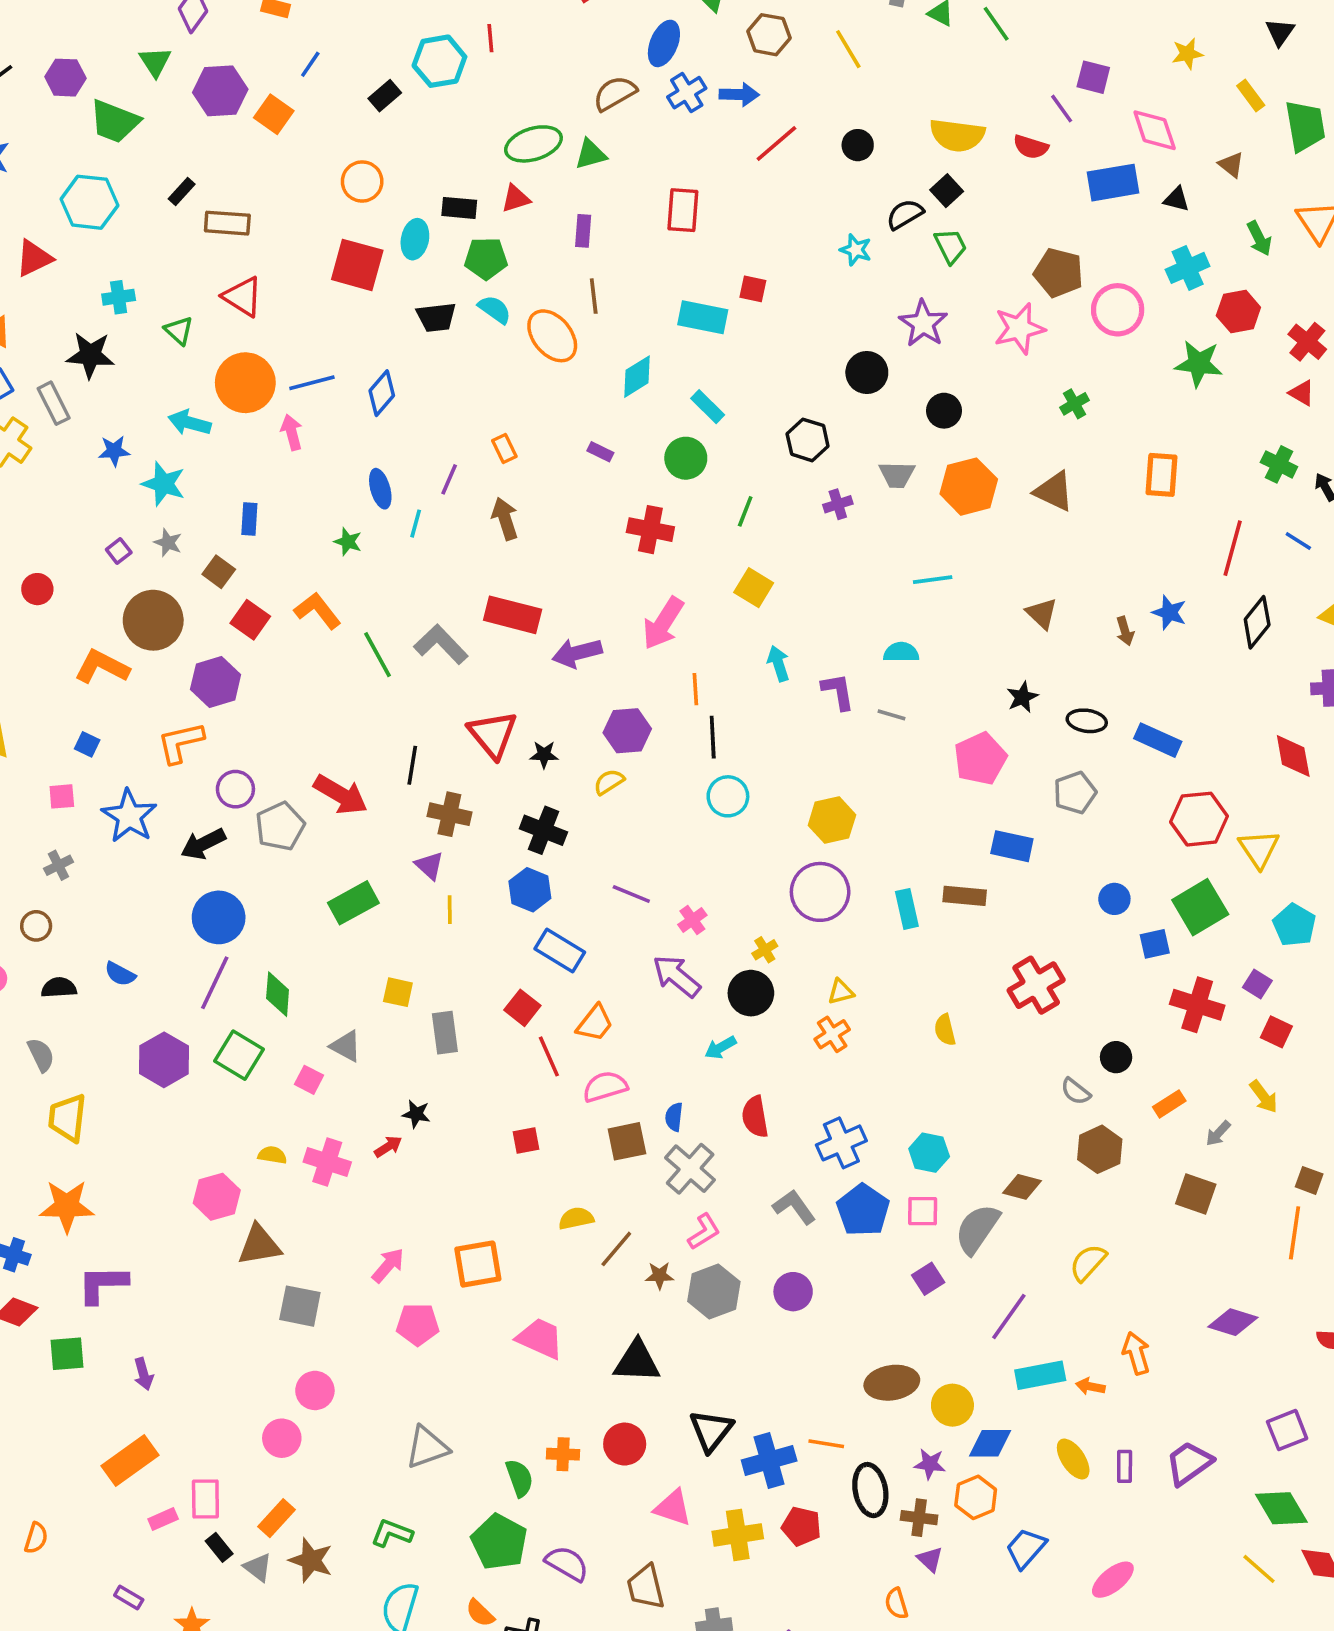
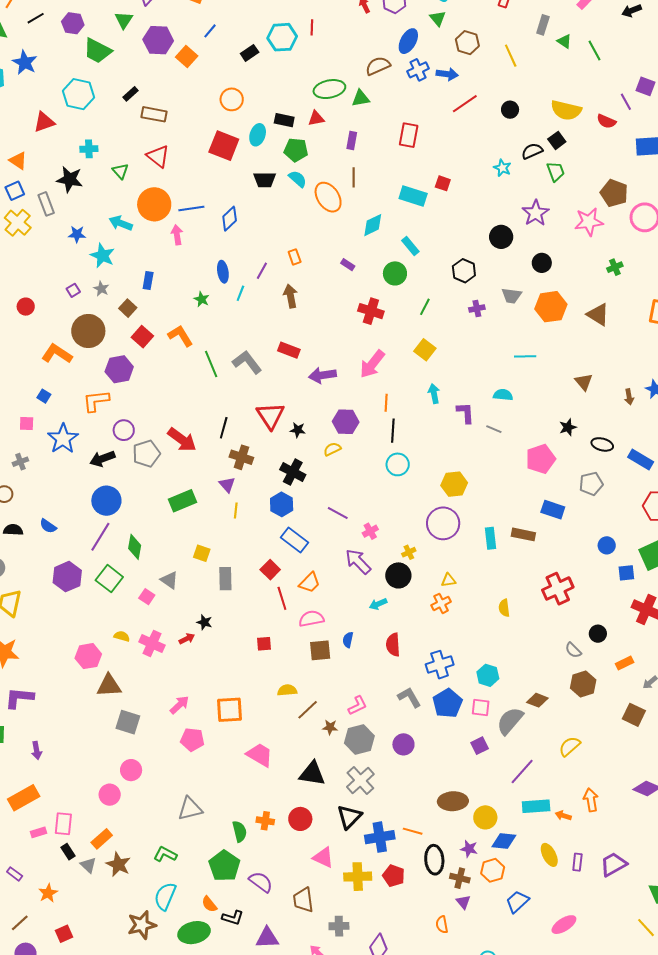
red rectangle: (513, 615) -> (289, 350), size x0.7
gray cross: (690, 1169) -> (360, 780), moved

